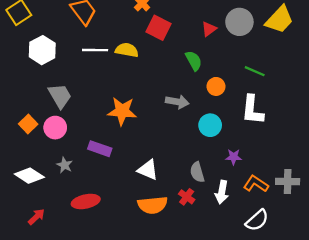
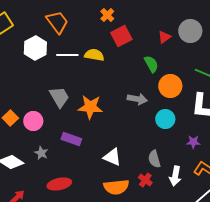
red square: (158, 28) -> (121, 36), turned 35
white hexagon: (42, 50) -> (35, 48), moved
orange circle: (216, 86) -> (170, 86), size x1.5
gray trapezoid: (60, 96) -> (59, 97), moved
purple star: (234, 157) -> (193, 142), moved

